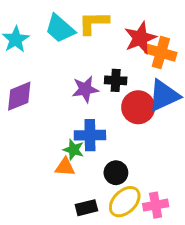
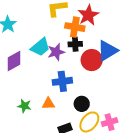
cyan trapezoid: (60, 29) -> (40, 47), moved, turned -75
orange cross: (161, 53) -> (75, 27), moved
green star: (74, 150) -> (24, 106), moved

